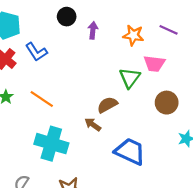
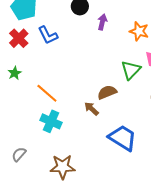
orange line: (42, 99) -> (47, 93), moved
cyan cross: (51, 144) -> (51, 121), size x0.7

